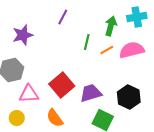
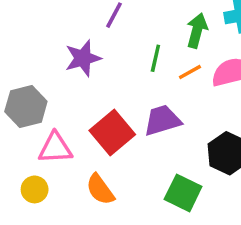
purple star: (23, 35) -> (83, 58), moved
purple trapezoid: (91, 93) -> (162, 120), moved

